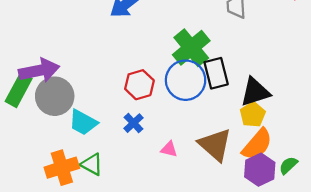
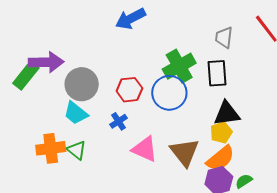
black rectangle: (216, 73) -> (217, 73), moved
gray circle: (55, 96) -> (82, 84), moved
pink triangle: (169, 149) -> (145, 149), size x1.8

